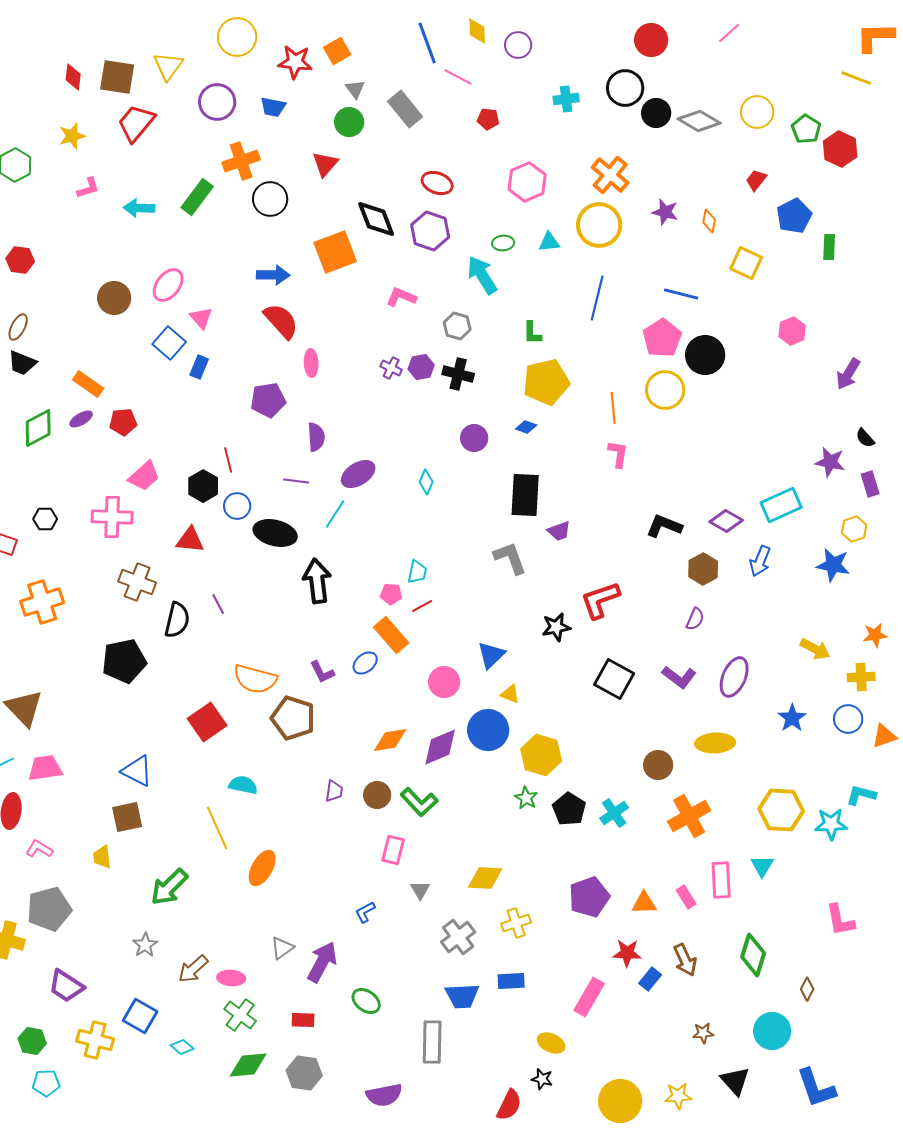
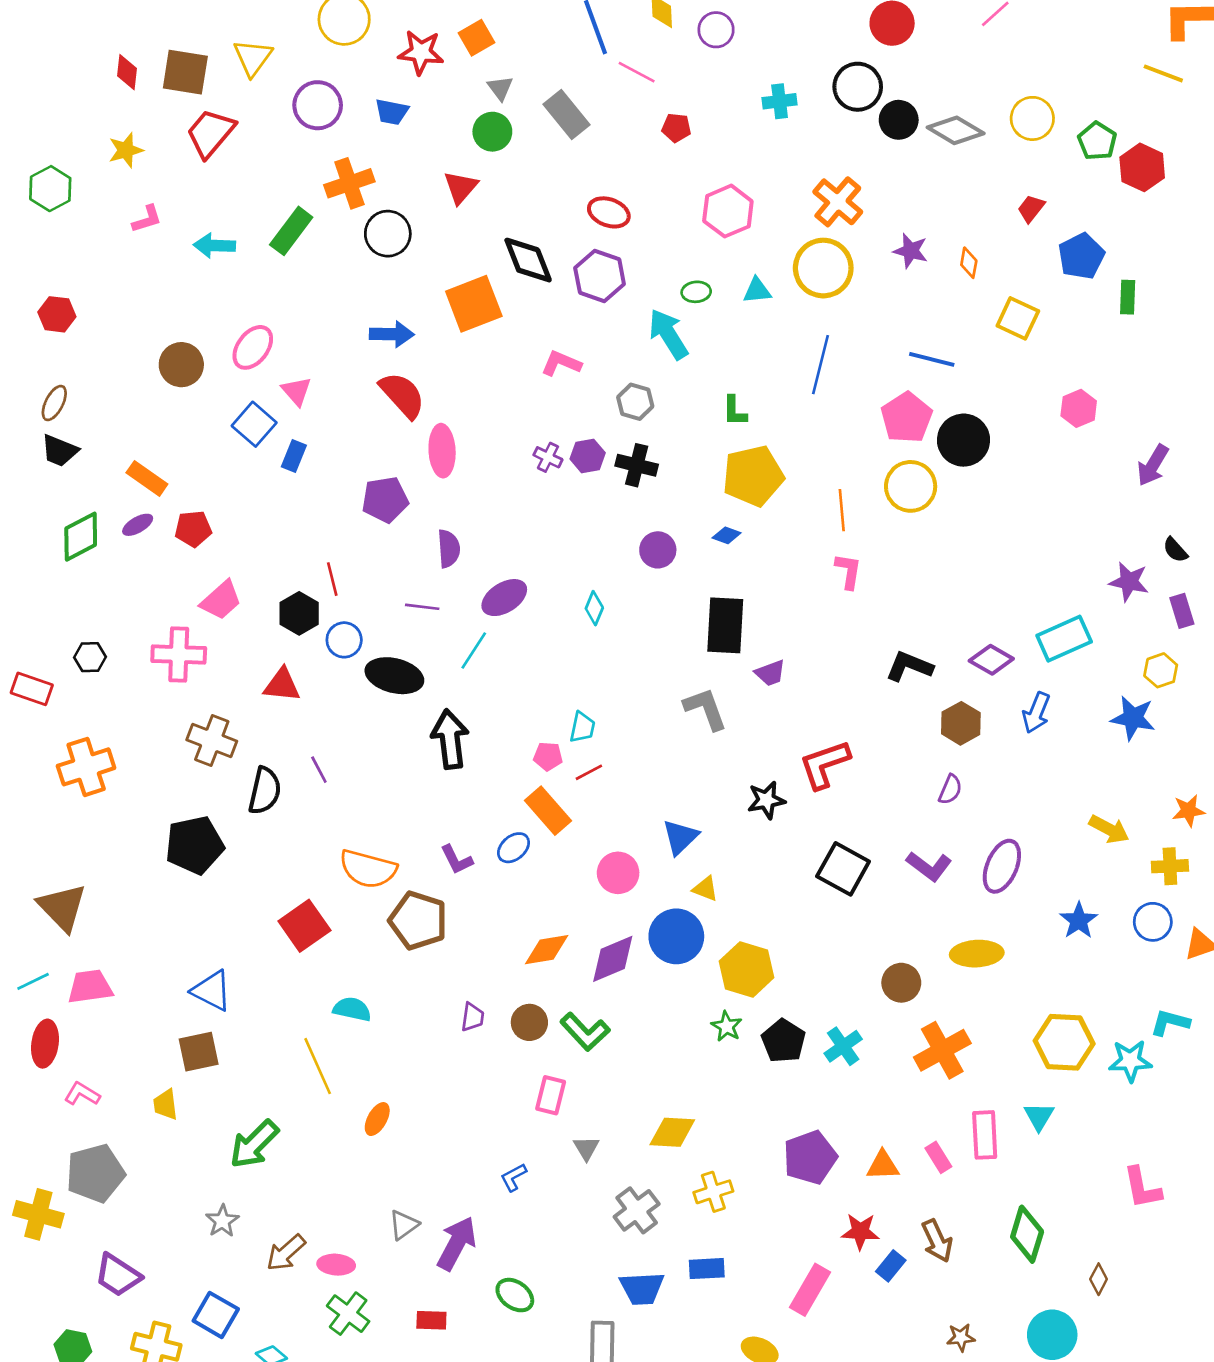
pink ellipse: (311, 363) -> (442, 451), size x1.4
orange ellipse: (262, 868) -> (377, 1119), size x0.7

